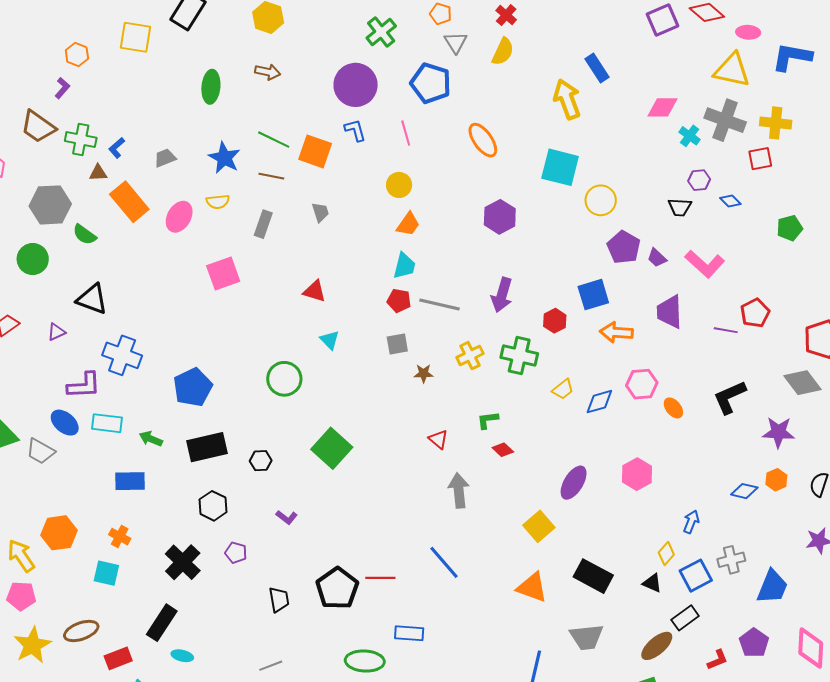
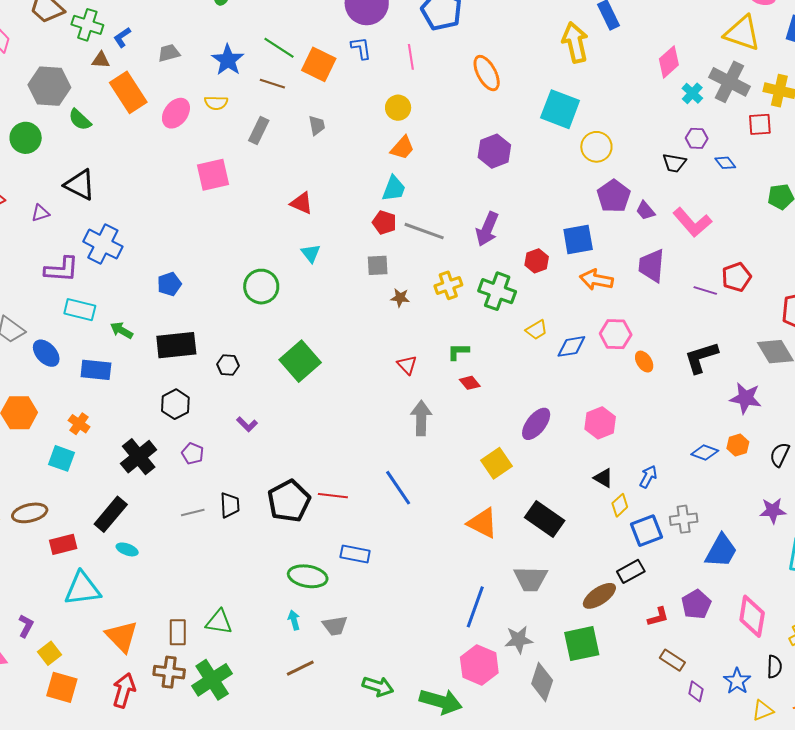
pink diamond: (662, 107) -> (669, 62), turned -48
blue pentagon: (193, 387) -> (169, 284), size x0.6
blue ellipse: (65, 423) -> (46, 353), moved
black triangle: (652, 583) -> (603, 478), moved
gray line: (271, 666) -> (193, 512), moved

